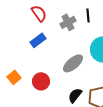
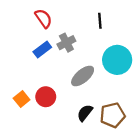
gray cross: (68, 22) -> (66, 43), moved
orange square: (14, 77) -> (22, 99), moved

